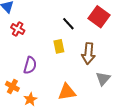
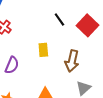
black line: (68, 24) -> (59, 20), moved

